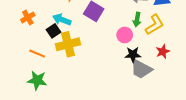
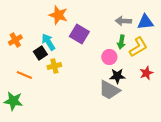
cyan arrow: (62, 20) -> (48, 42), turned 36
yellow cross: (68, 44) -> (54, 66), size x0.6
gray trapezoid: (141, 69) -> (109, 90), moved
green star: (37, 80) -> (13, 101), moved

